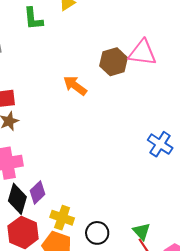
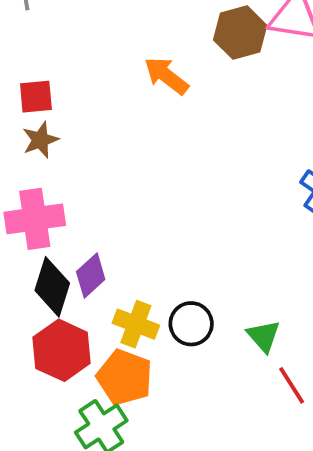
green triangle: (142, 231) -> (263, 336), moved
black circle: (97, 233) -> (191, 324), moved

